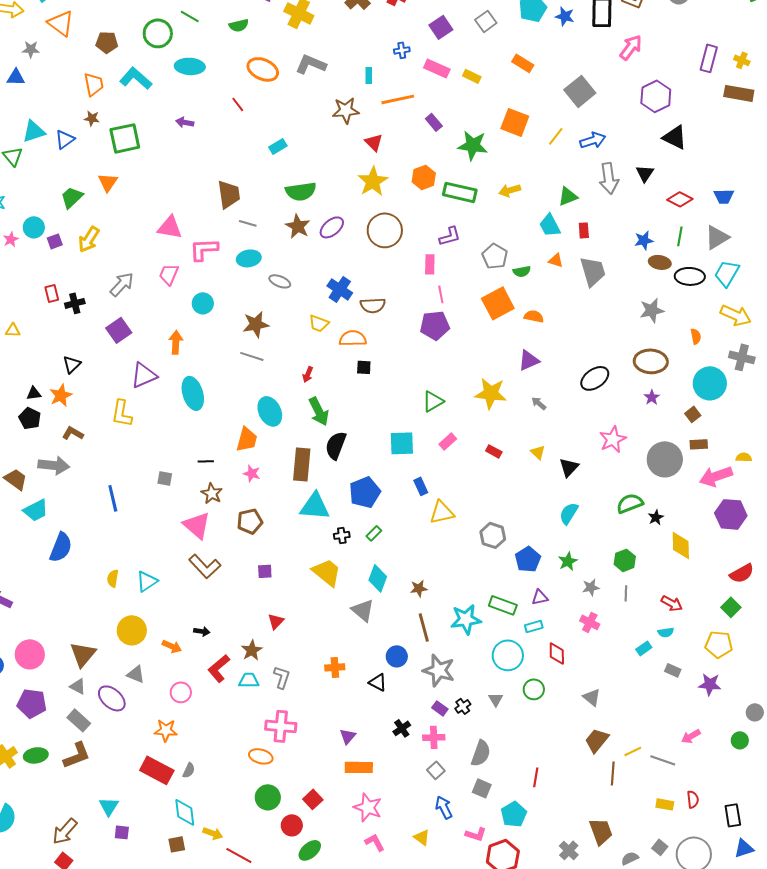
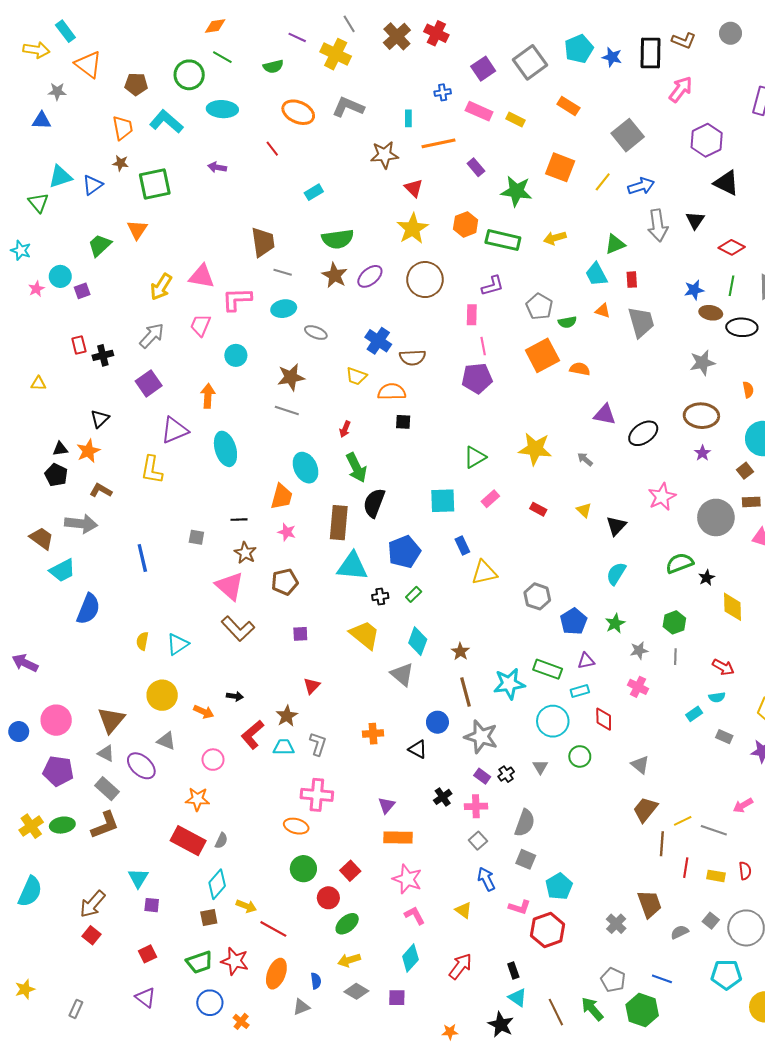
gray square: (486, 21) -> (530, 62), size x1.5
yellow arrow: (89, 239) -> (161, 287), moved
purple triangle: (529, 360) -> (605, 415), moved, turned 35
brown star: (419, 588) -> (460, 652), turned -30
red line: (536, 777) -> (686, 868), moved
cyan diamond: (185, 812) -> (217, 884), turned 48

